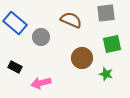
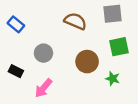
blue rectangle: (15, 23) -> (16, 24), size x0.7
gray circle: (41, 37) -> (43, 53), moved
pink arrow: (41, 83) -> (43, 88), turned -36

